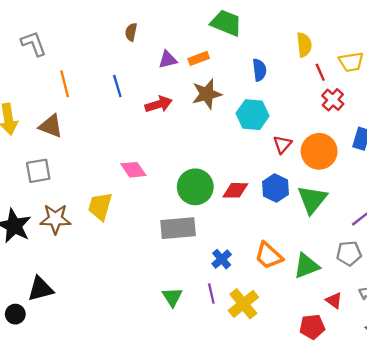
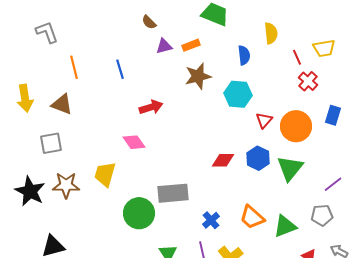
brown semicircle: (131, 32) -> (149, 22), moved, turned -56
yellow semicircle: (304, 45) -> (271, 33), moved
red arrow: (159, 104) -> (151, 107), moved
green circle: (195, 187) -> (139, 213), moved

